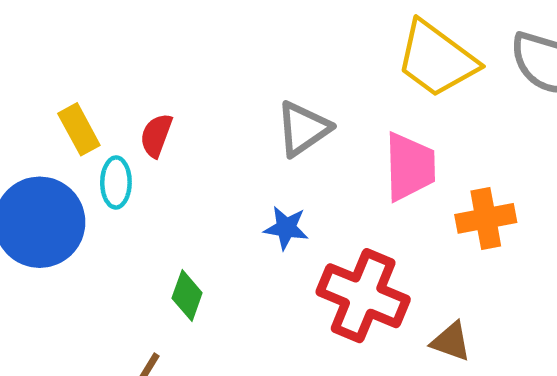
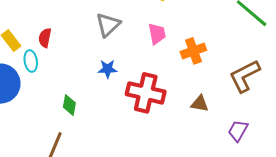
pink trapezoid: (410, 167) -> (157, 34), size x0.7
brown triangle: (451, 341) -> (200, 104), moved

